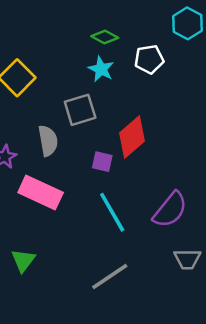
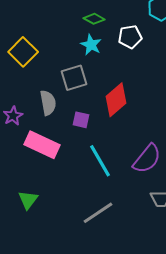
purple square: (102, 162) -> (81, 120), moved

